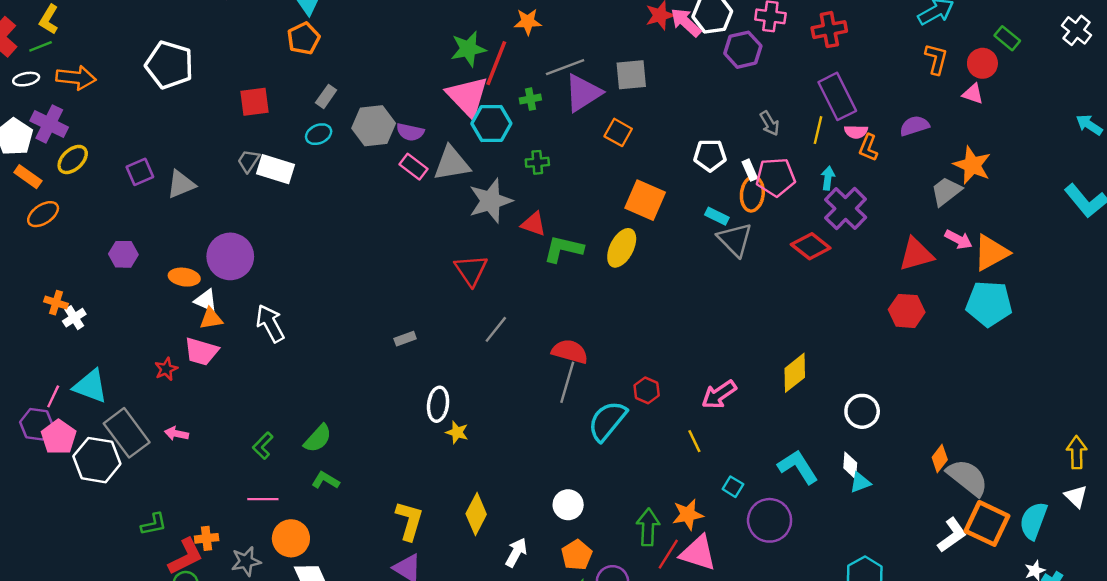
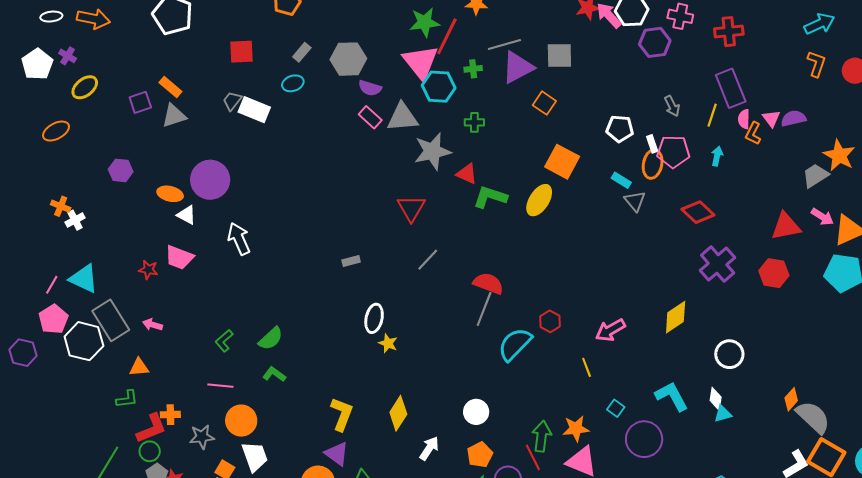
pink triangle: (973, 94) -> (771, 119), moved, turned 30
purple cross: (49, 124) -> (68, 56), size x0.6
gray hexagon: (374, 126) -> (348, 59), moved
pink semicircle: (856, 132) -> (744, 119), turned 84
orange rectangle: (28, 177) -> (170, 87), moved
purple cross: (846, 209) -> (718, 264), moved
gray triangle: (735, 240) -> (635, 201), size x0.7
orange triangle: (211, 319) -> (139, 367), moved
red star: (166, 369) -> (148, 270), turned 30
purple hexagon: (37, 424) -> (23, 353), moved
red line: (668, 554) -> (533, 457), moved, turned -64

